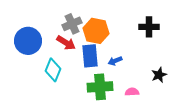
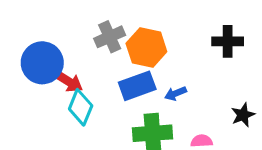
red arrow: (66, 43) -> (68, 81), moved
blue rectangle: (90, 56) -> (137, 86), turned 75

